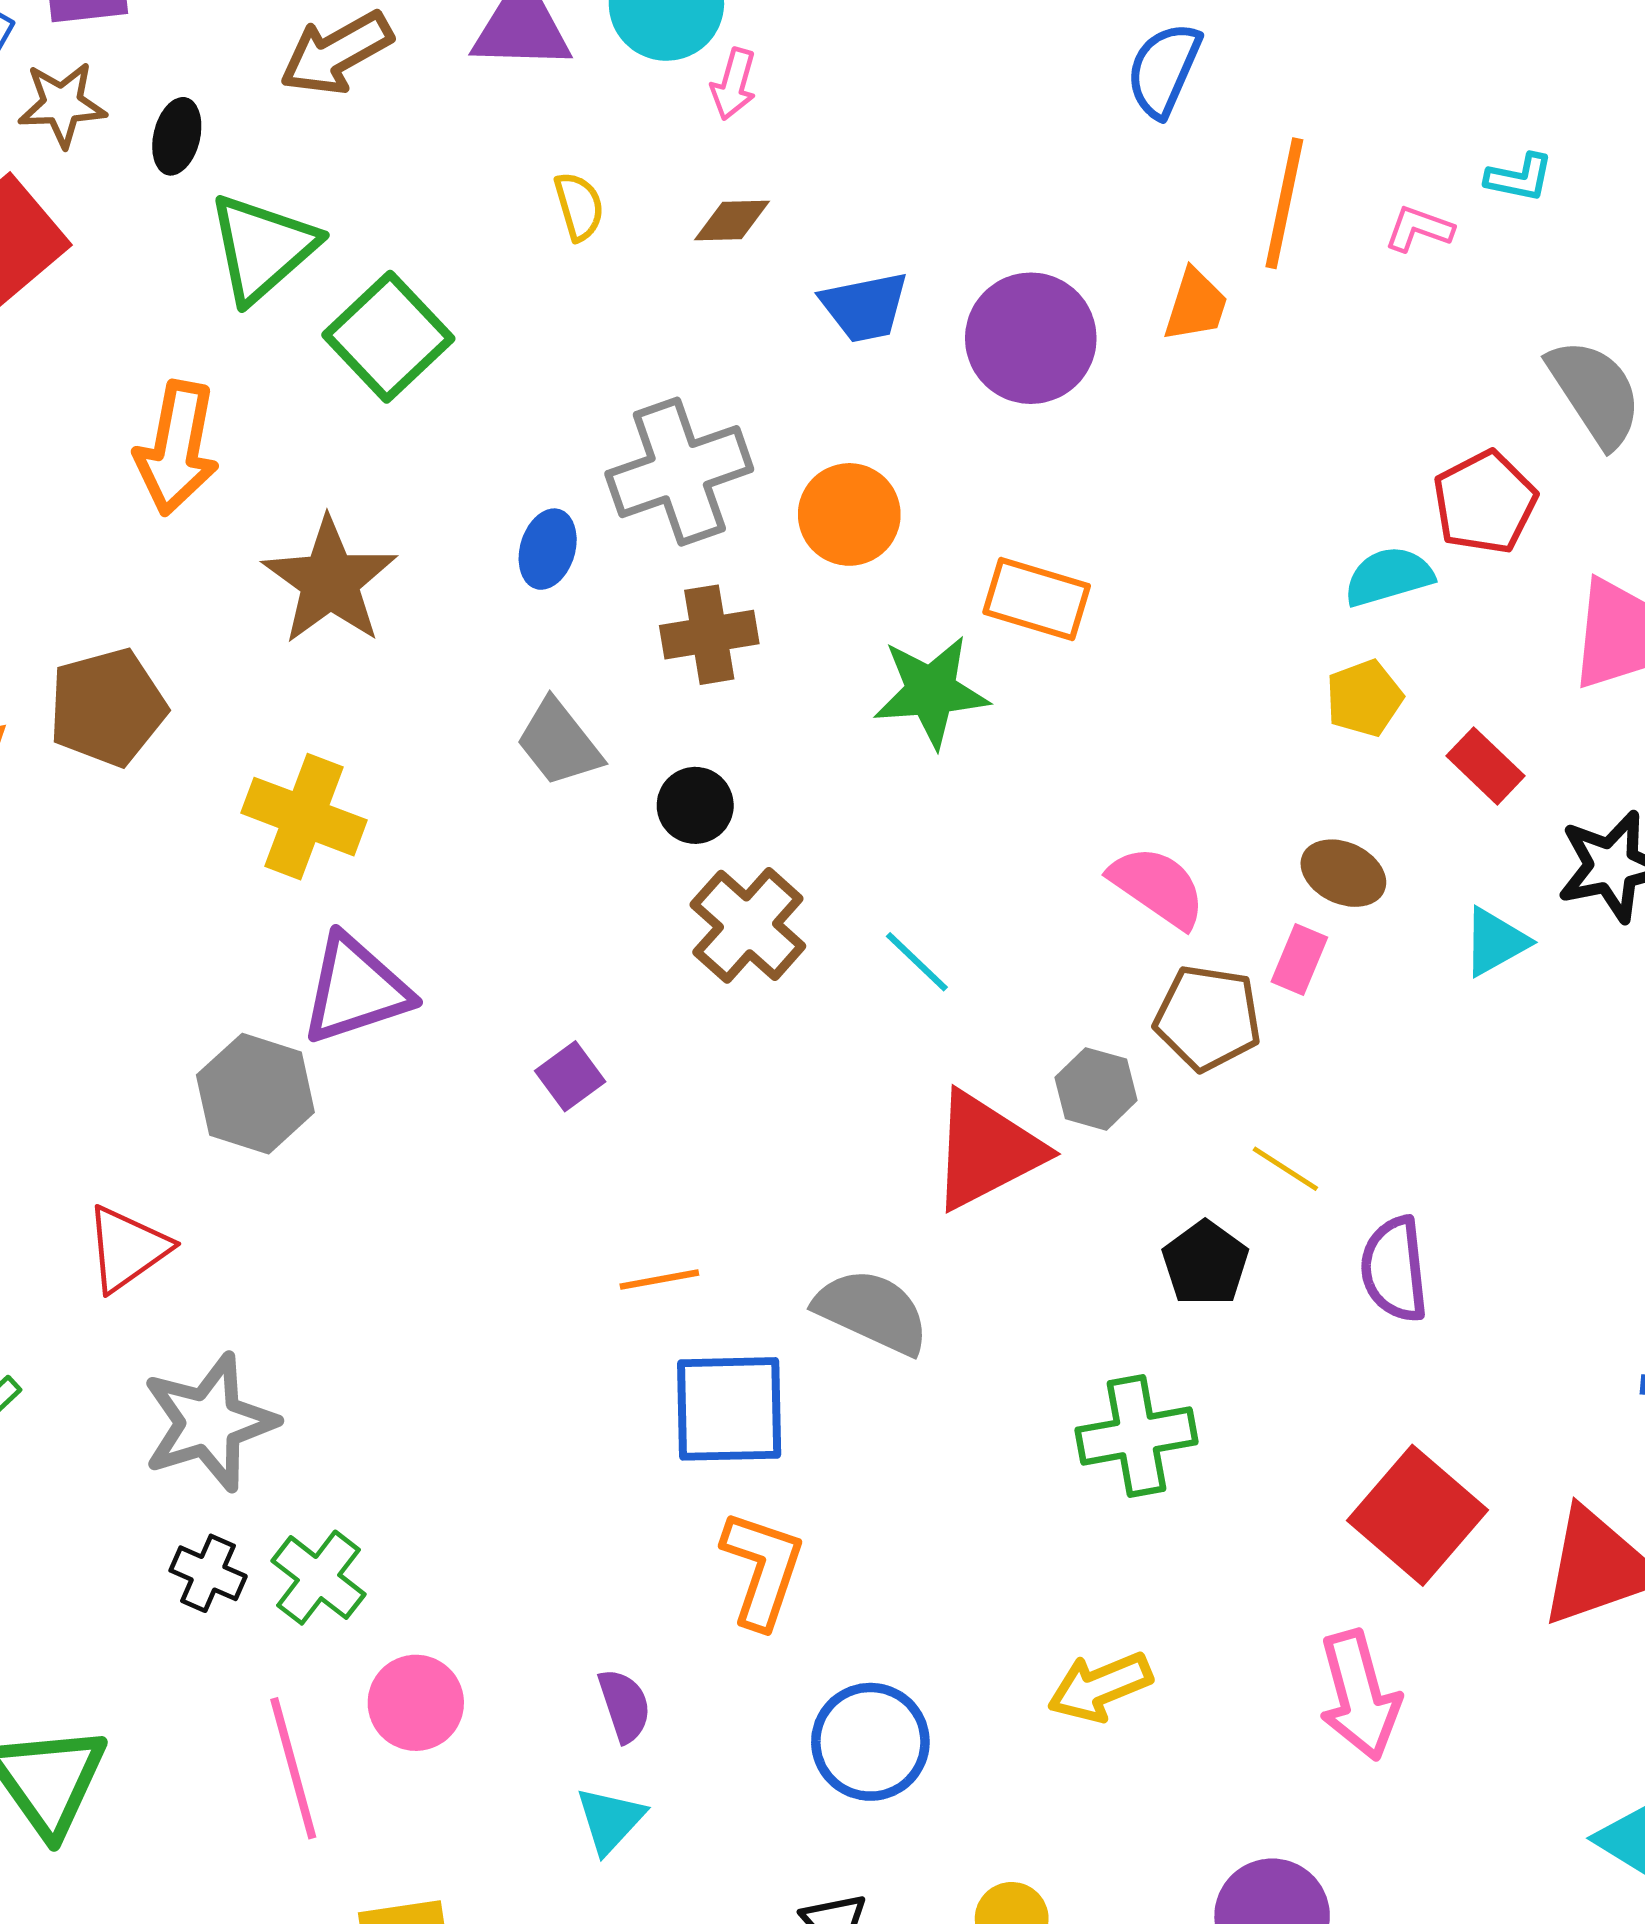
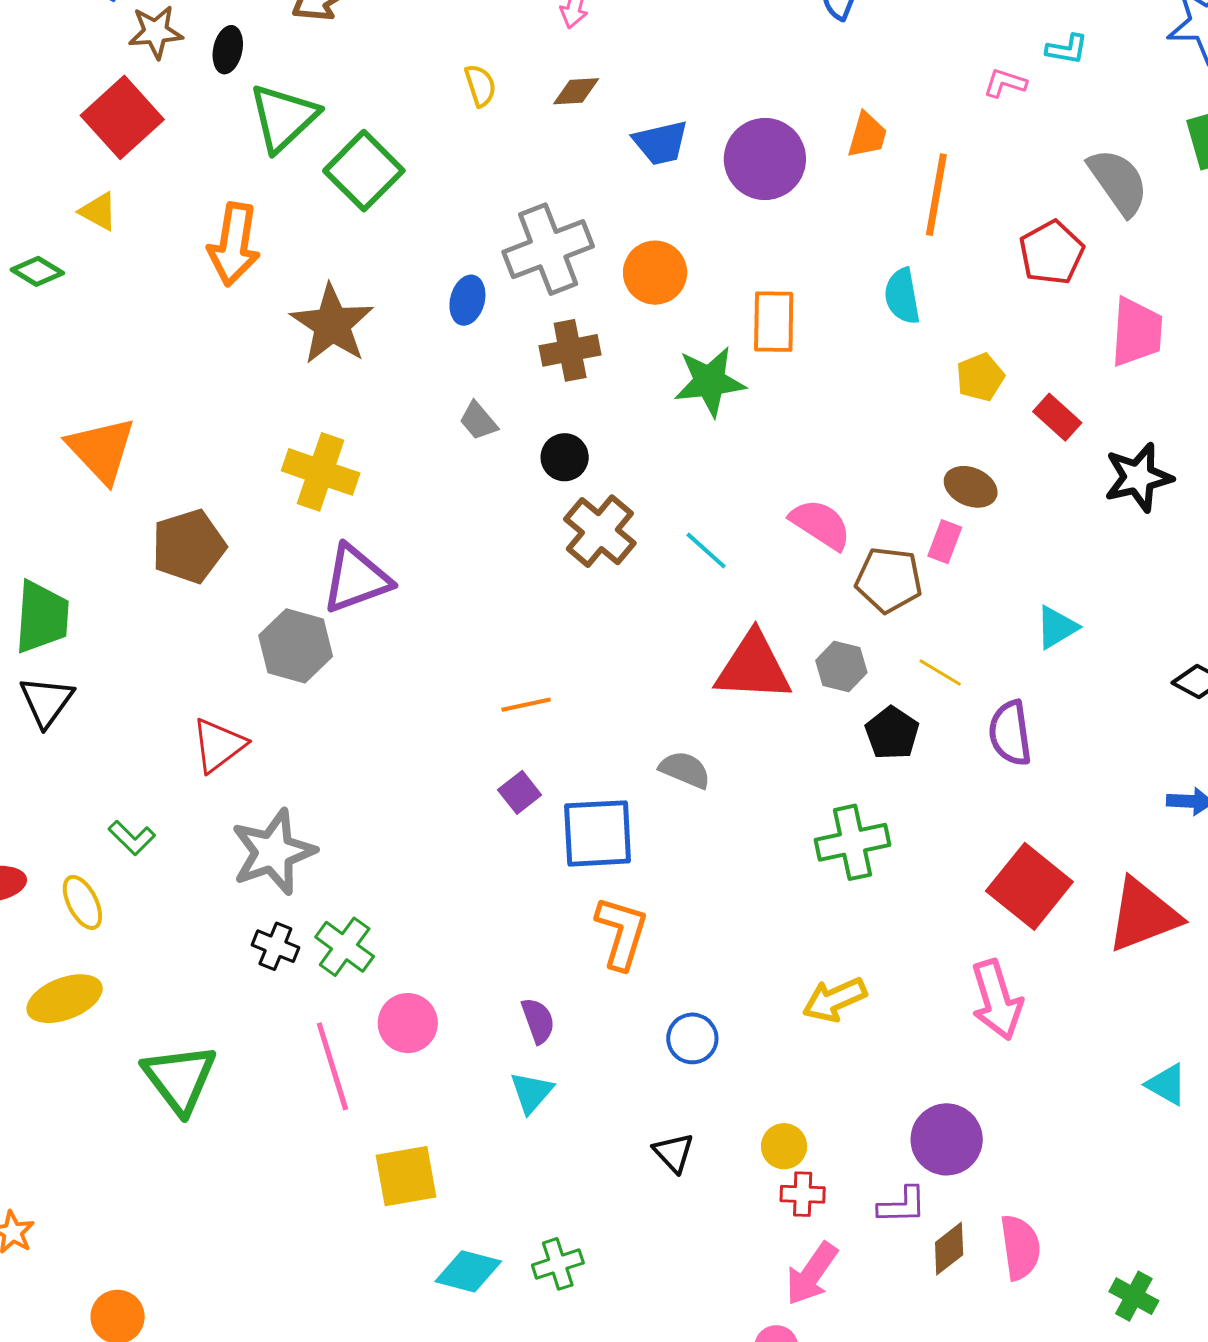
orange line: (1284, 203) -> (936, 195), moved
cyan semicircle: (1389, 576) -> (902, 296), moved, turned -82
orange rectangle: (1037, 599) -> (774, 322), turned 76
brown pentagon: (107, 707) -> (189, 546), moved
gray trapezoid: (559, 743) -> (478, 421), size x0.7
pink semicircle: (1158, 887) -> (821, 524), moved
cyan triangle: (1495, 942) -> (1057, 627), moved
purple square: (570, 1076) -> (520, 792), moved
gray hexagon: (1096, 1089) -> (841, 667), moved
red triangle: (986, 1151) -> (753, 667), turned 32
orange line: (659, 1280) -> (526, 705), moved
gray semicircle: (872, 1311) -> (685, 770), size x0.7
blue circle: (870, 1742) -> (692, 1038), size x0.7

